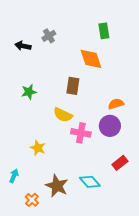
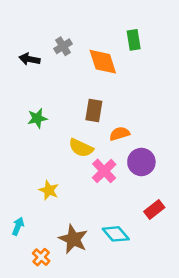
orange diamond: (91, 59) -> (103, 62), moved
orange semicircle: (116, 104) -> (120, 134), moved
pink cross: (81, 133) -> (104, 171), turned 36

